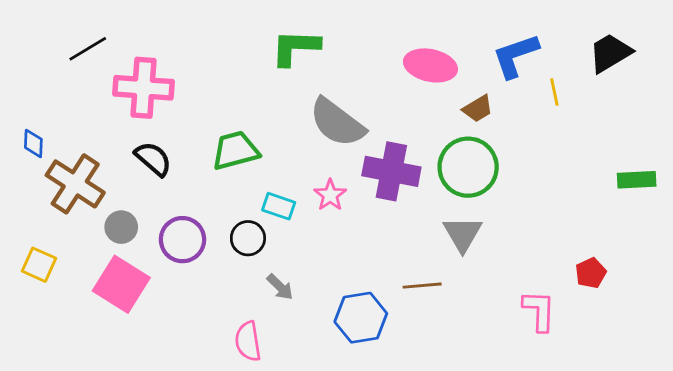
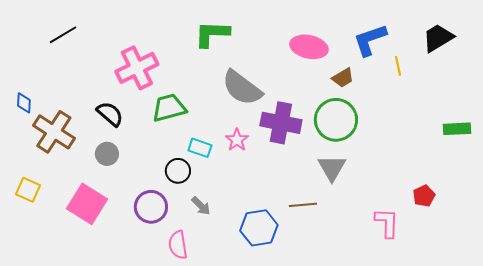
pink cross: (143, 88) -> (137, 68), moved, turned -30
gray circle: (121, 227) -> (107, 154), moved
purple circle: (182, 240) -> (151, 207), moved

